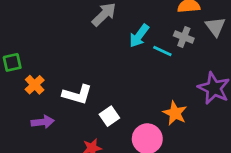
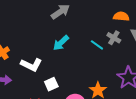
cyan arrow: (139, 36) -> (61, 43), moved

